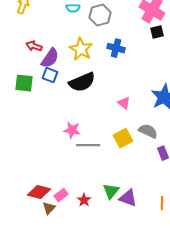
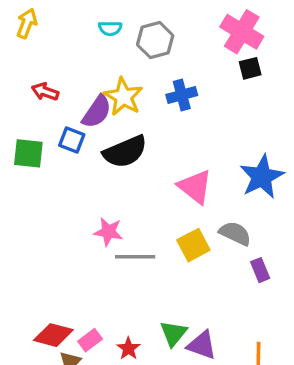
blue cross: (116, 48) -> (182, 95), turned -30
purple semicircle: (50, 58) -> (97, 112), moved
pink triangle: (124, 103) -> (195, 187), size x1.6

